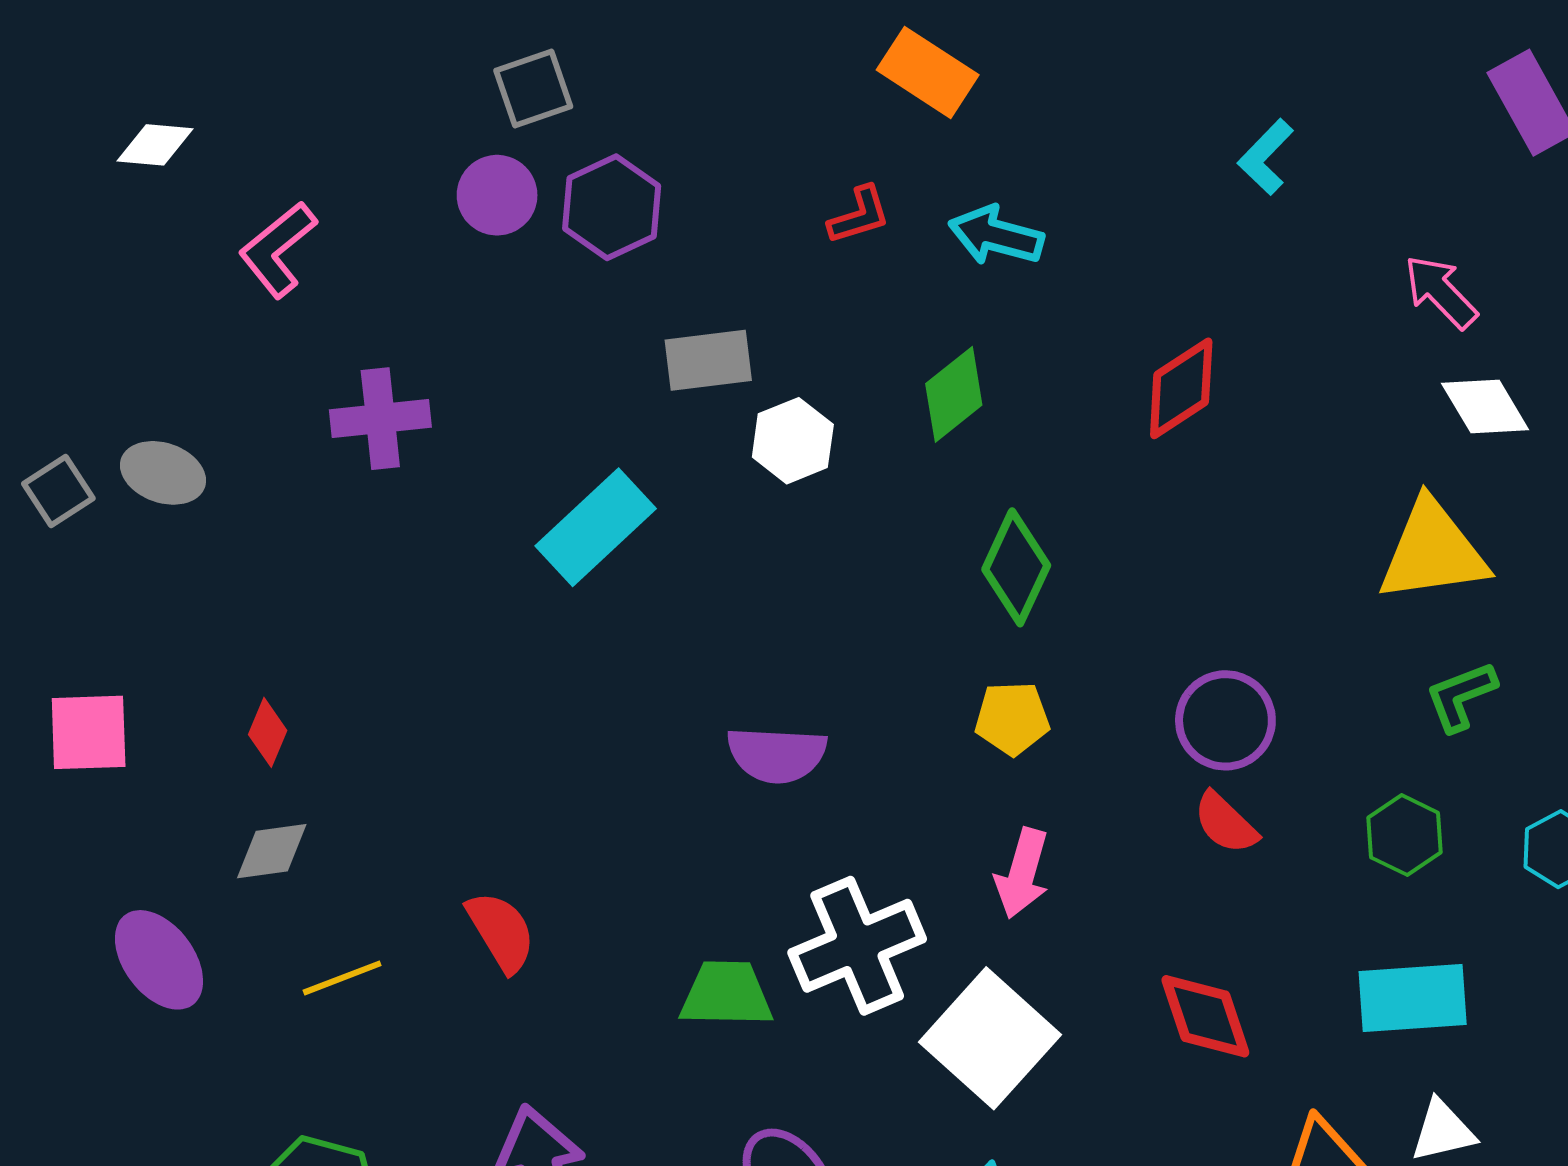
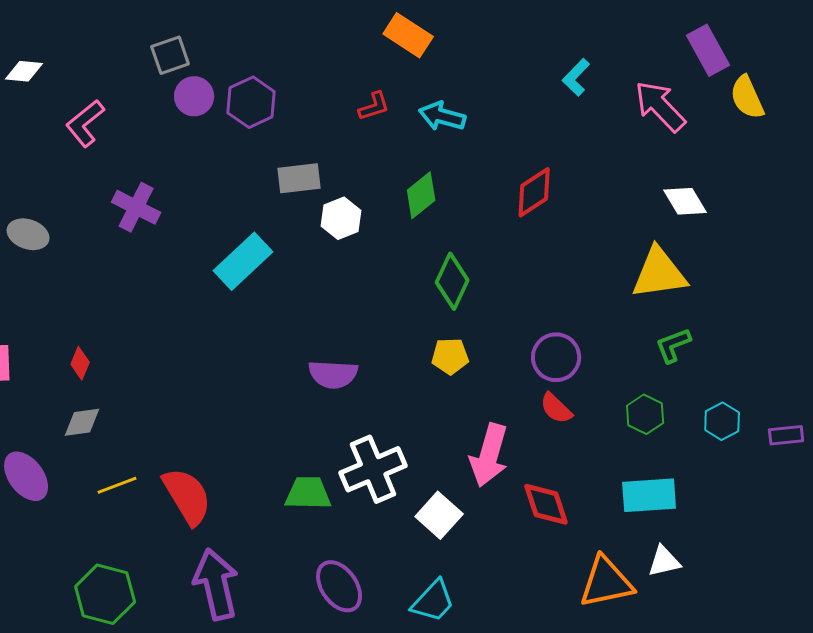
gray square: (533, 89) -> (170, 55), moved
pink arrow: (1441, 292) -> (660, 106), moved, size x1.4
purple cross: (380, 419) -> (136, 207), turned 33
pink arrow: (1022, 873) -> (489, 455), moved, size x1.4
red semicircle: (501, 932) -> (187, 496), moved, size x1.4
white square: (990, 1038) -> (439, 515), size x0.7

